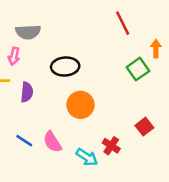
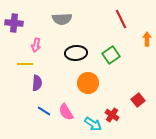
gray semicircle: (28, 32) -> (62, 19), moved
green square: (138, 69) -> (111, 55), moved
purple semicircle: (27, 92) -> (37, 83), moved

